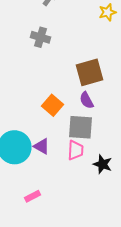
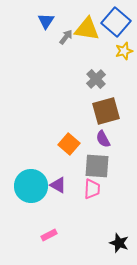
gray cross: (40, 37) -> (96, 79), moved, turned 30
black star: (102, 164) -> (119, 243), moved

